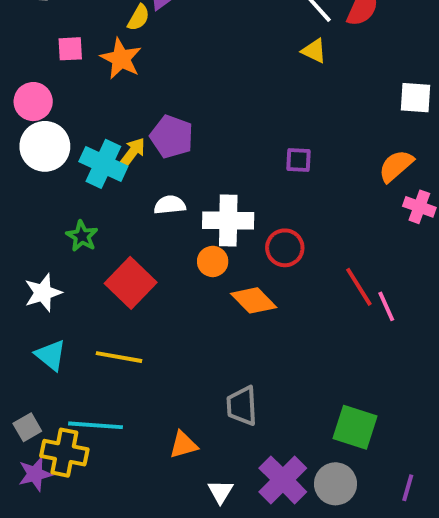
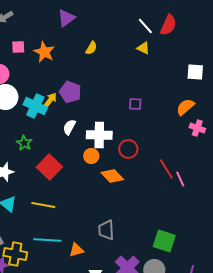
yellow semicircle: (138, 18) -> (91, 48), moved
white semicircle: (170, 205) -> (69, 127), turned -56
cyan line: (96, 425) -> (47, 240), moved

